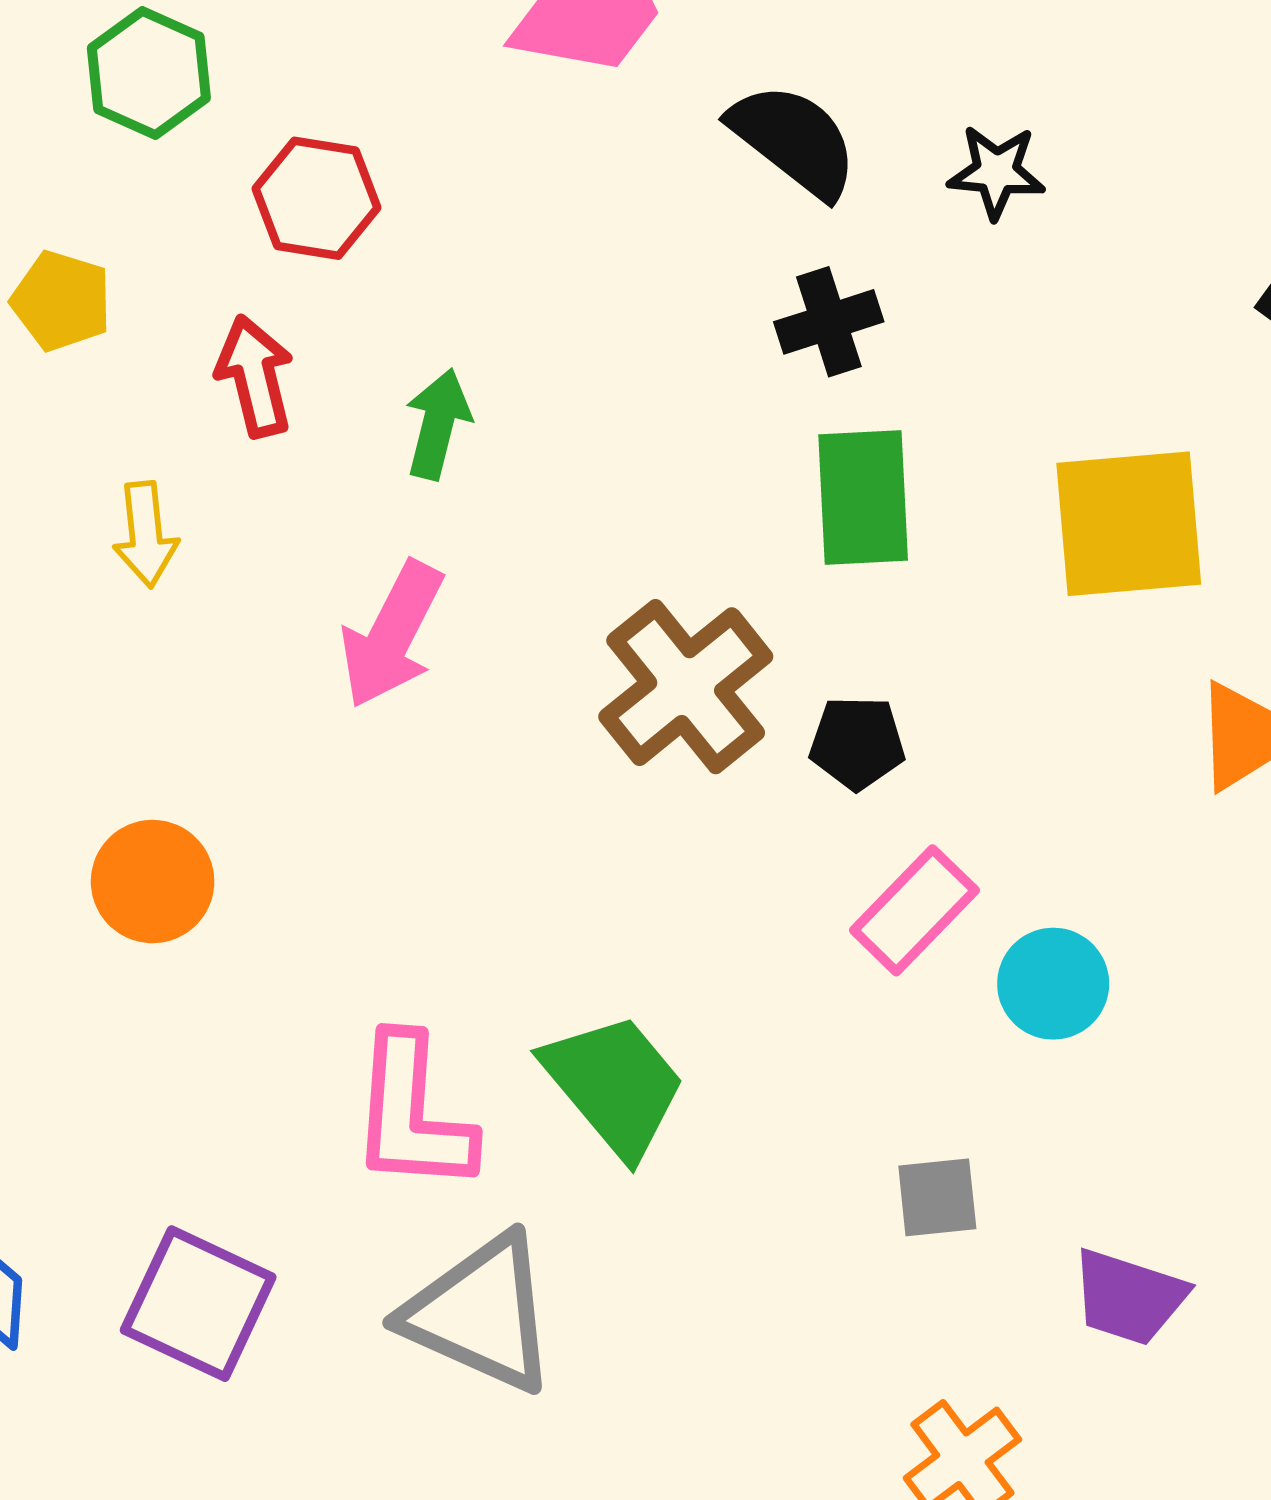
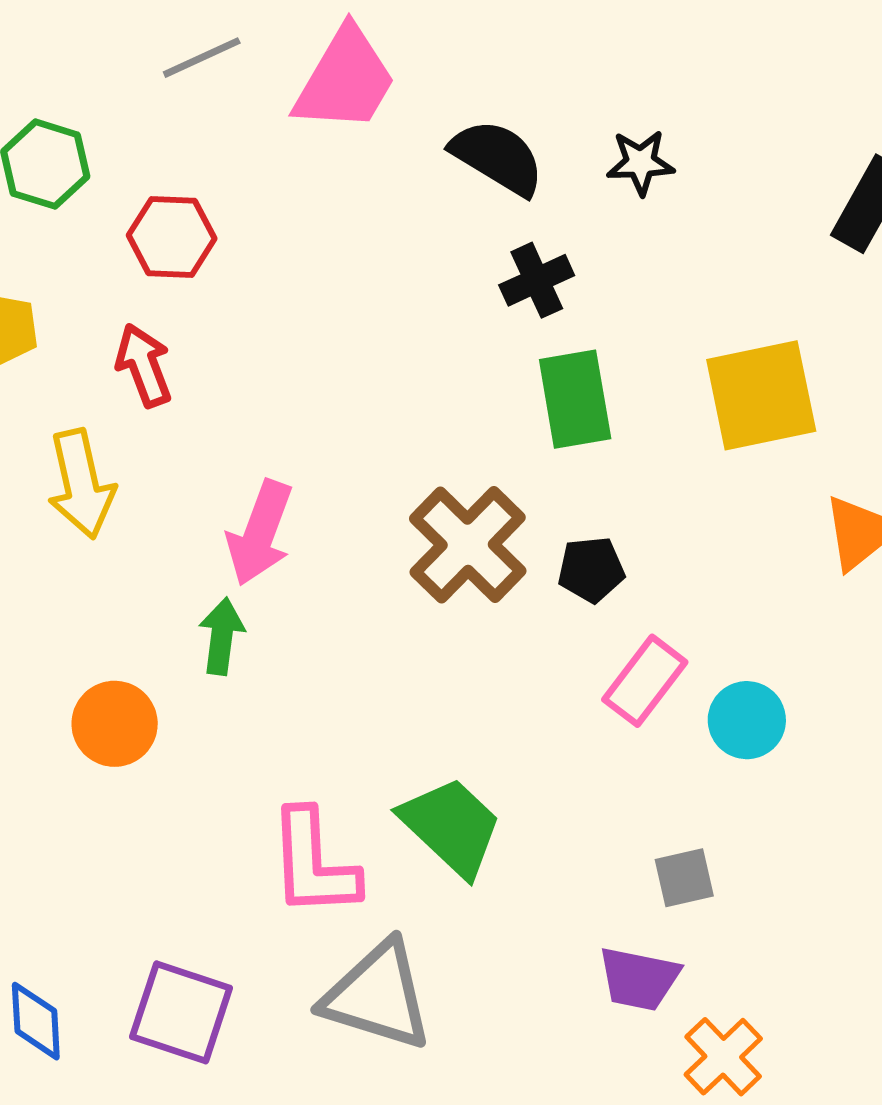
green arrow: (438, 424) -> (222, 636), moved
yellow arrow: (145, 534) -> (81, 484), size x1.5
purple trapezoid: (1129, 1297) -> (639, 979), moved

